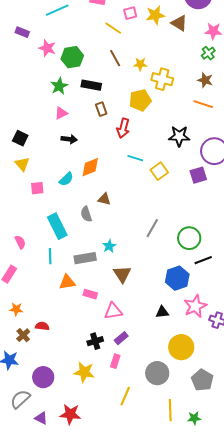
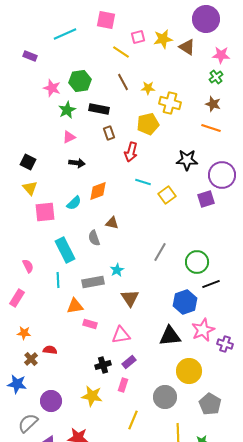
pink star: (47, 48) -> (52, 88), moved
pink square: (37, 188) -> (45, 212), size x1.5
pink rectangle: (90, 294) -> (90, 324), moved
black triangle: (162, 312) -> (170, 336), size x1.6

